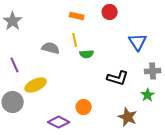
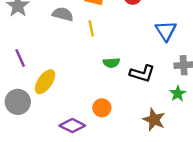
gray semicircle: (51, 48) -> (63, 14), moved
green semicircle: (87, 54) -> (111, 63), moved
yellow ellipse: (36, 85) -> (45, 82), turned -30

